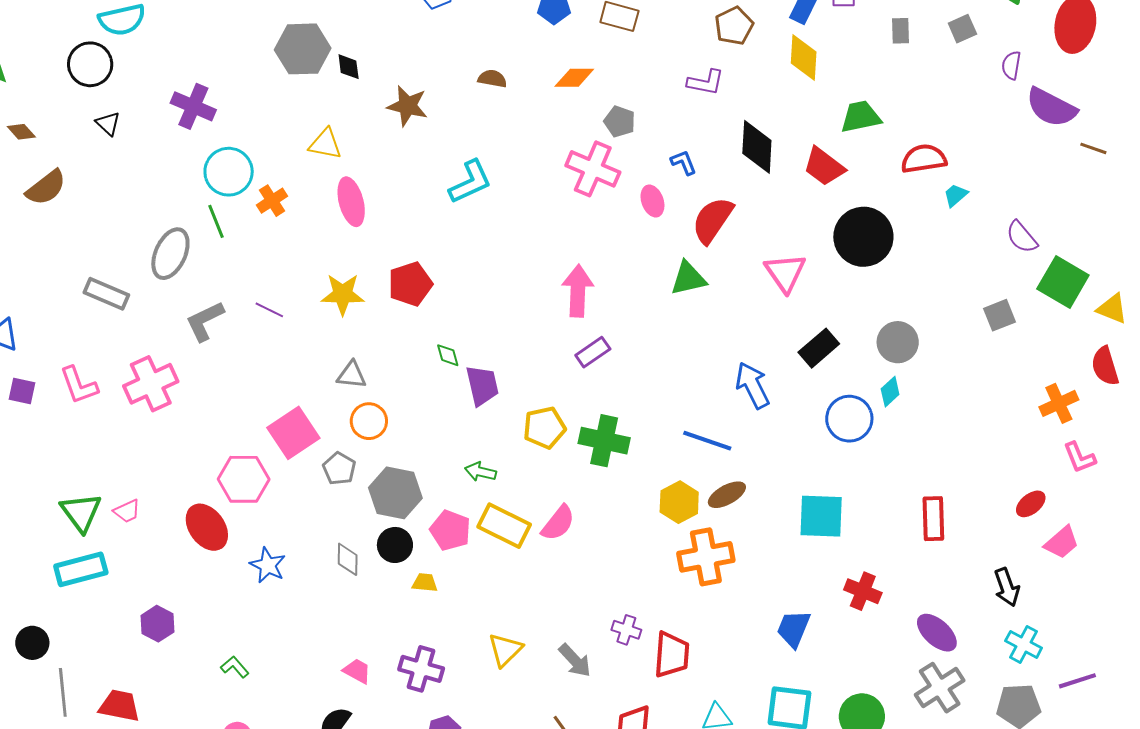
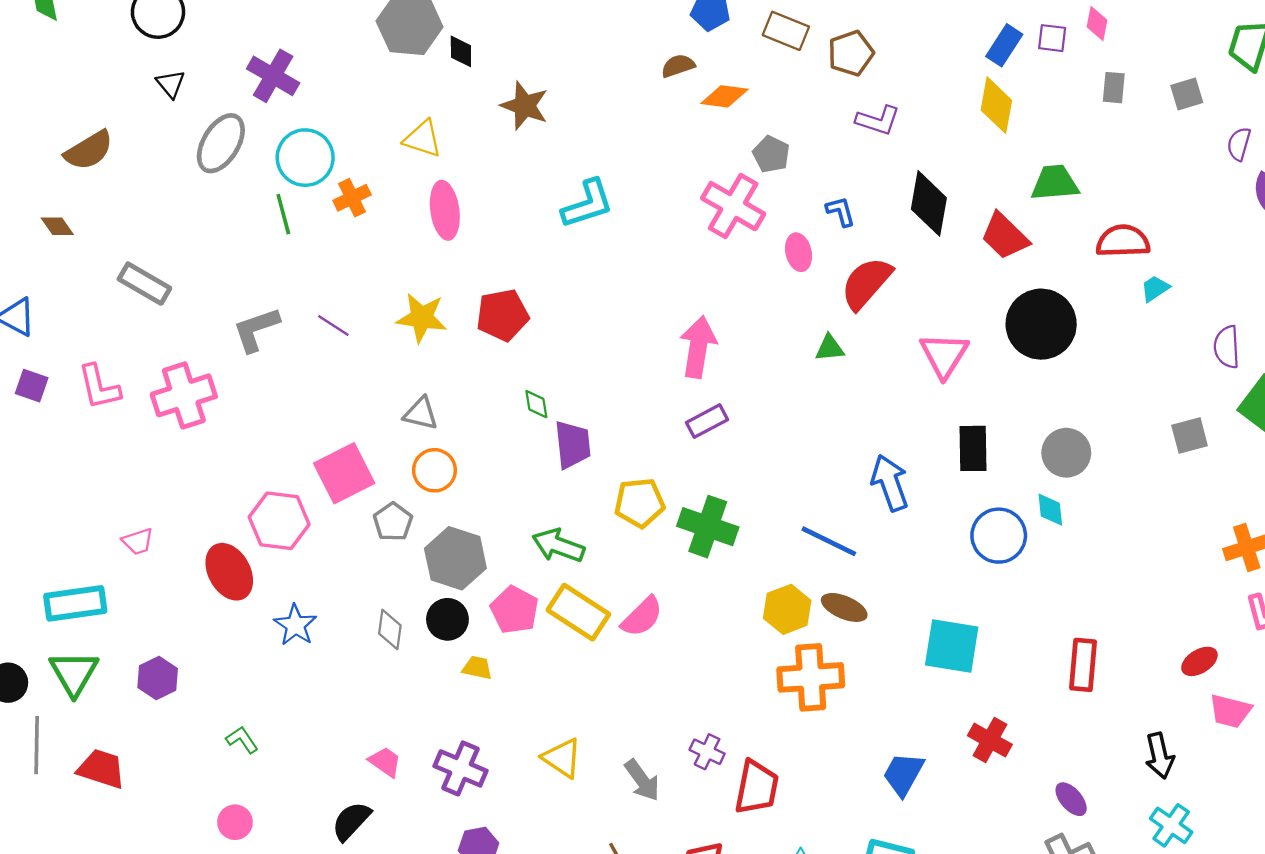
brown pentagon: (734, 26) -> (851, 53), moved
brown semicircle: (492, 79) -> (678, 66), moved, turned -36
brown diamond: (21, 132) -> (57, 226), moved
purple semicircle: (1022, 237) -> (1227, 347), turned 30
gray ellipse: (170, 254) -> (221, 143), moved
green triangle: (688, 278) -> (830, 348), size x0.7
black rectangle: (819, 348) -> (973, 448), turned -57
cyan diamond: (890, 392) -> (1050, 510), turned -60
green arrow: (480, 472) -> (558, 546), size x1.4
brown ellipse: (727, 495) -> (844, 607), turned 45
green triangle: (81, 512) -> (74, 673), moved
pink trapezoid: (1062, 542) -> (1230, 711), turned 48
purple ellipse: (937, 633) -> (1071, 799), size x0.7
yellow triangle: (505, 650) -> (562, 758), turned -48

